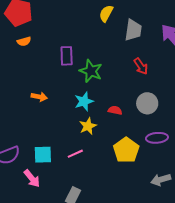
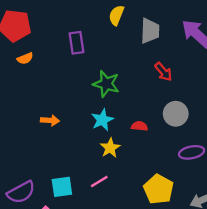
purple rectangle: (67, 56) -> (76, 43), moved
yellow pentagon: (126, 150) -> (158, 189), moved

